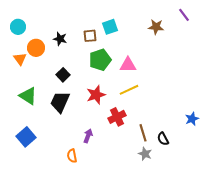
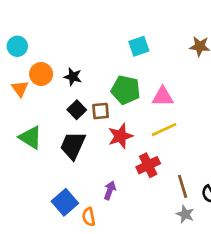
brown square: (90, 36) -> (101, 111), moved
black star: (60, 39) -> (73, 77), moved
green pentagon: (100, 60) -> (126, 90), turned 30
blue square: (26, 137) -> (65, 202), moved

